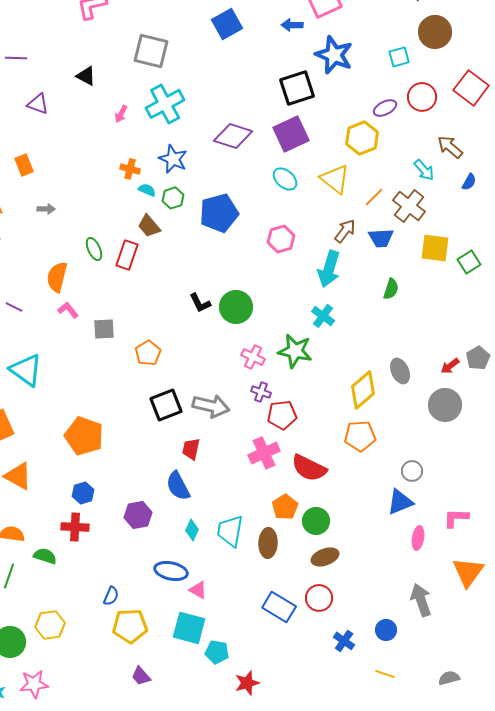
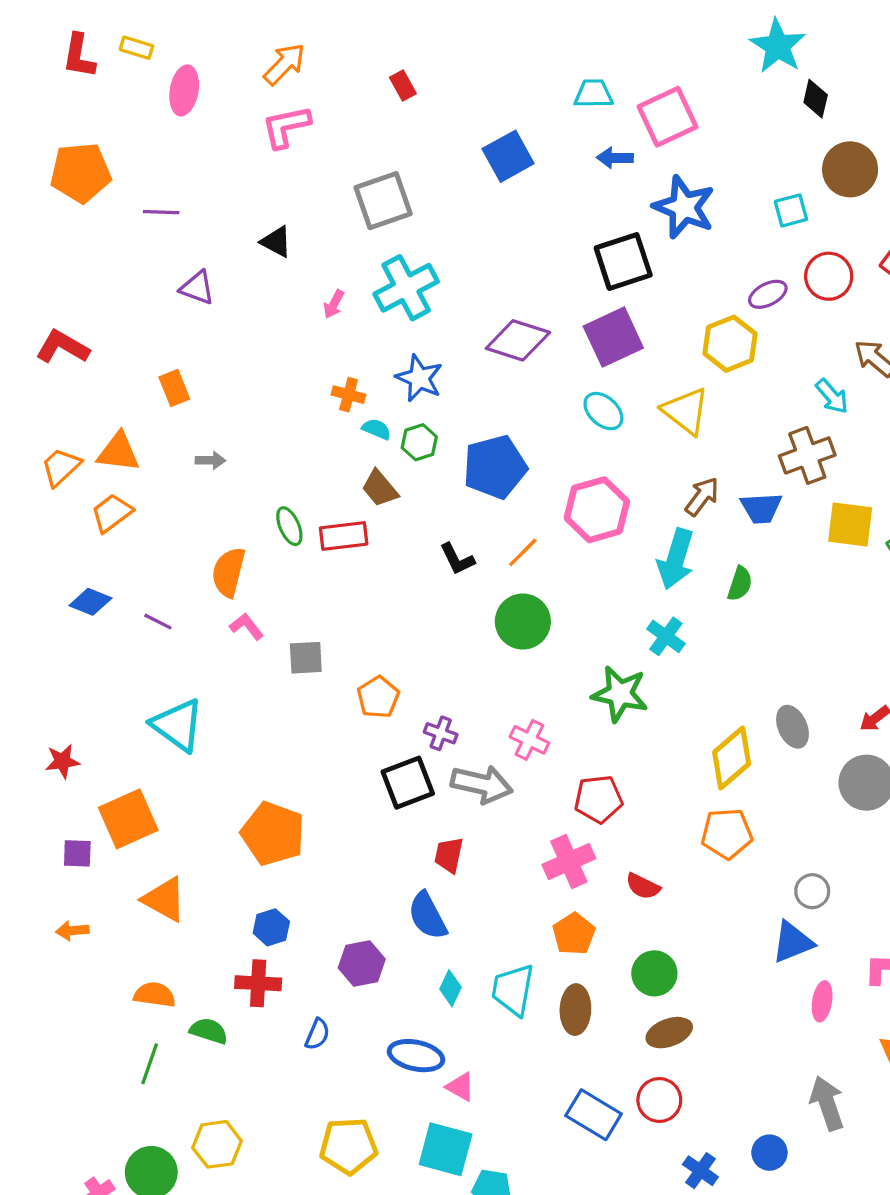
gray square: (151, 51) -> (383, 201), turned -33
orange line: (374, 197) -> (523, 552), moved
brown cross: (409, 206) -> (807, 455), turned 32
pink hexagon: (281, 239) -> (597, 510), size x1.4
red rectangle: (127, 255) -> (344, 536), turned 64
green semicircle: (391, 289) -> (740, 584), moved
black L-shape: (200, 303) -> (457, 559), moved
pink cross: (253, 357) -> (529, 740), moved
purple cross: (261, 392) -> (441, 733), moved
red semicircle: (309, 468) -> (643, 886), size x0.6
orange pentagon: (285, 507) -> (574, 934), moved
blue semicircle: (111, 596) -> (317, 1034), moved

